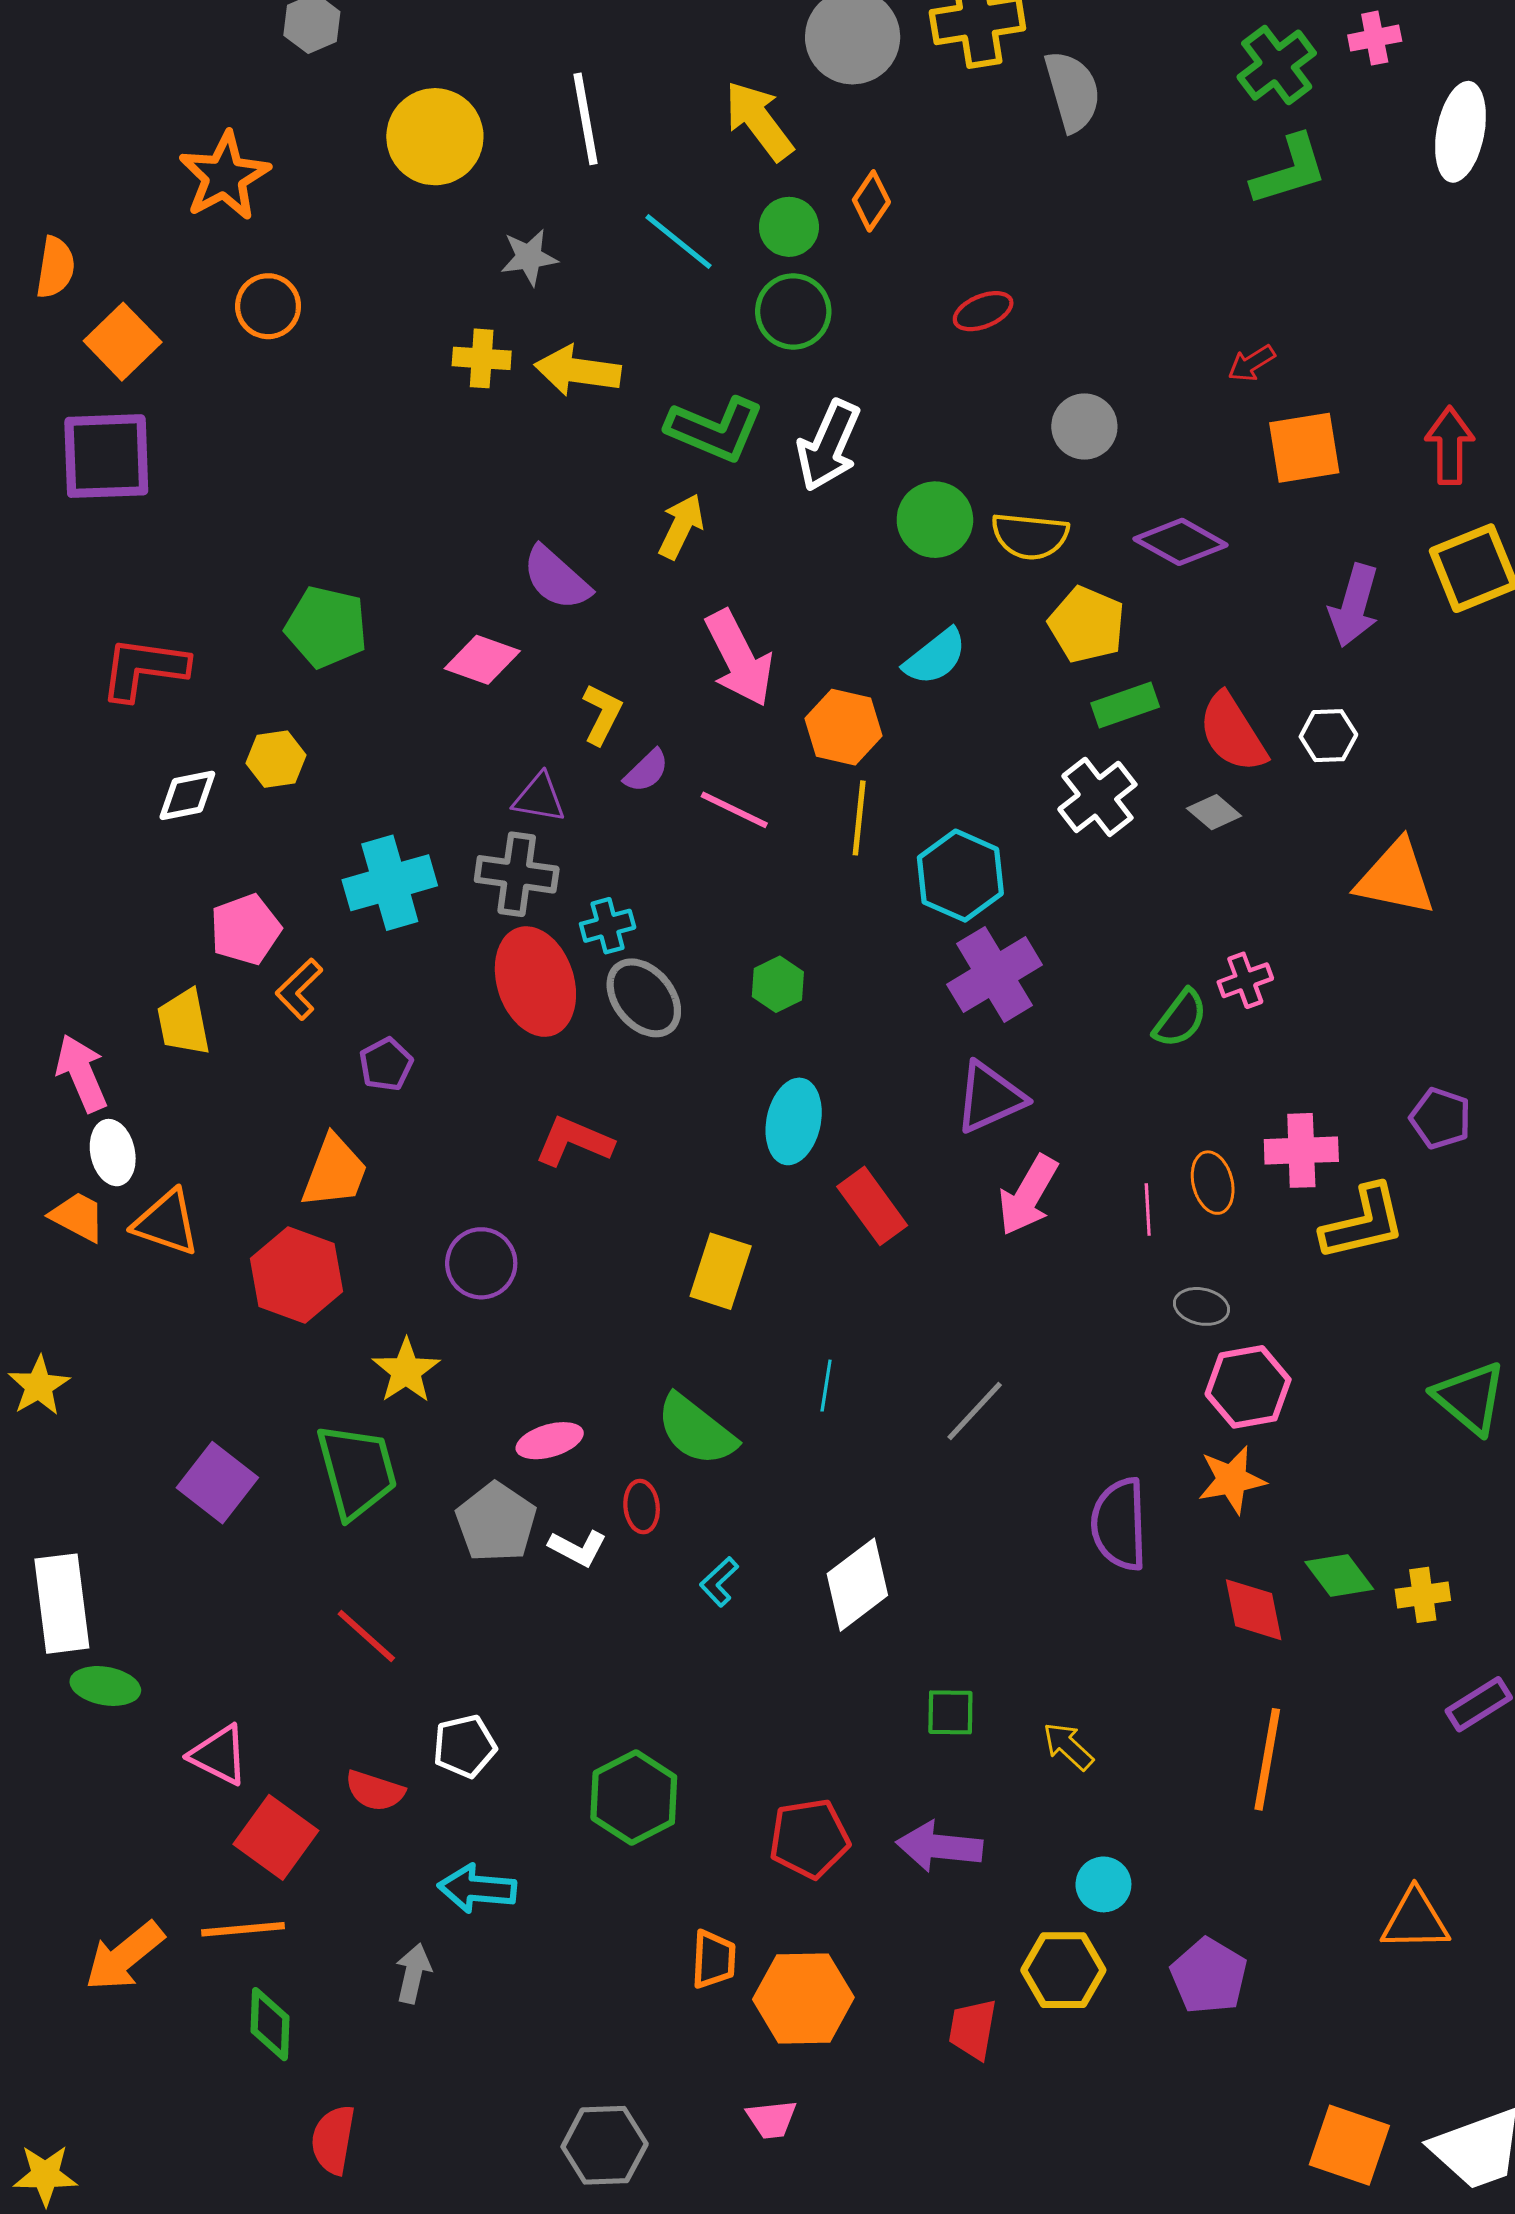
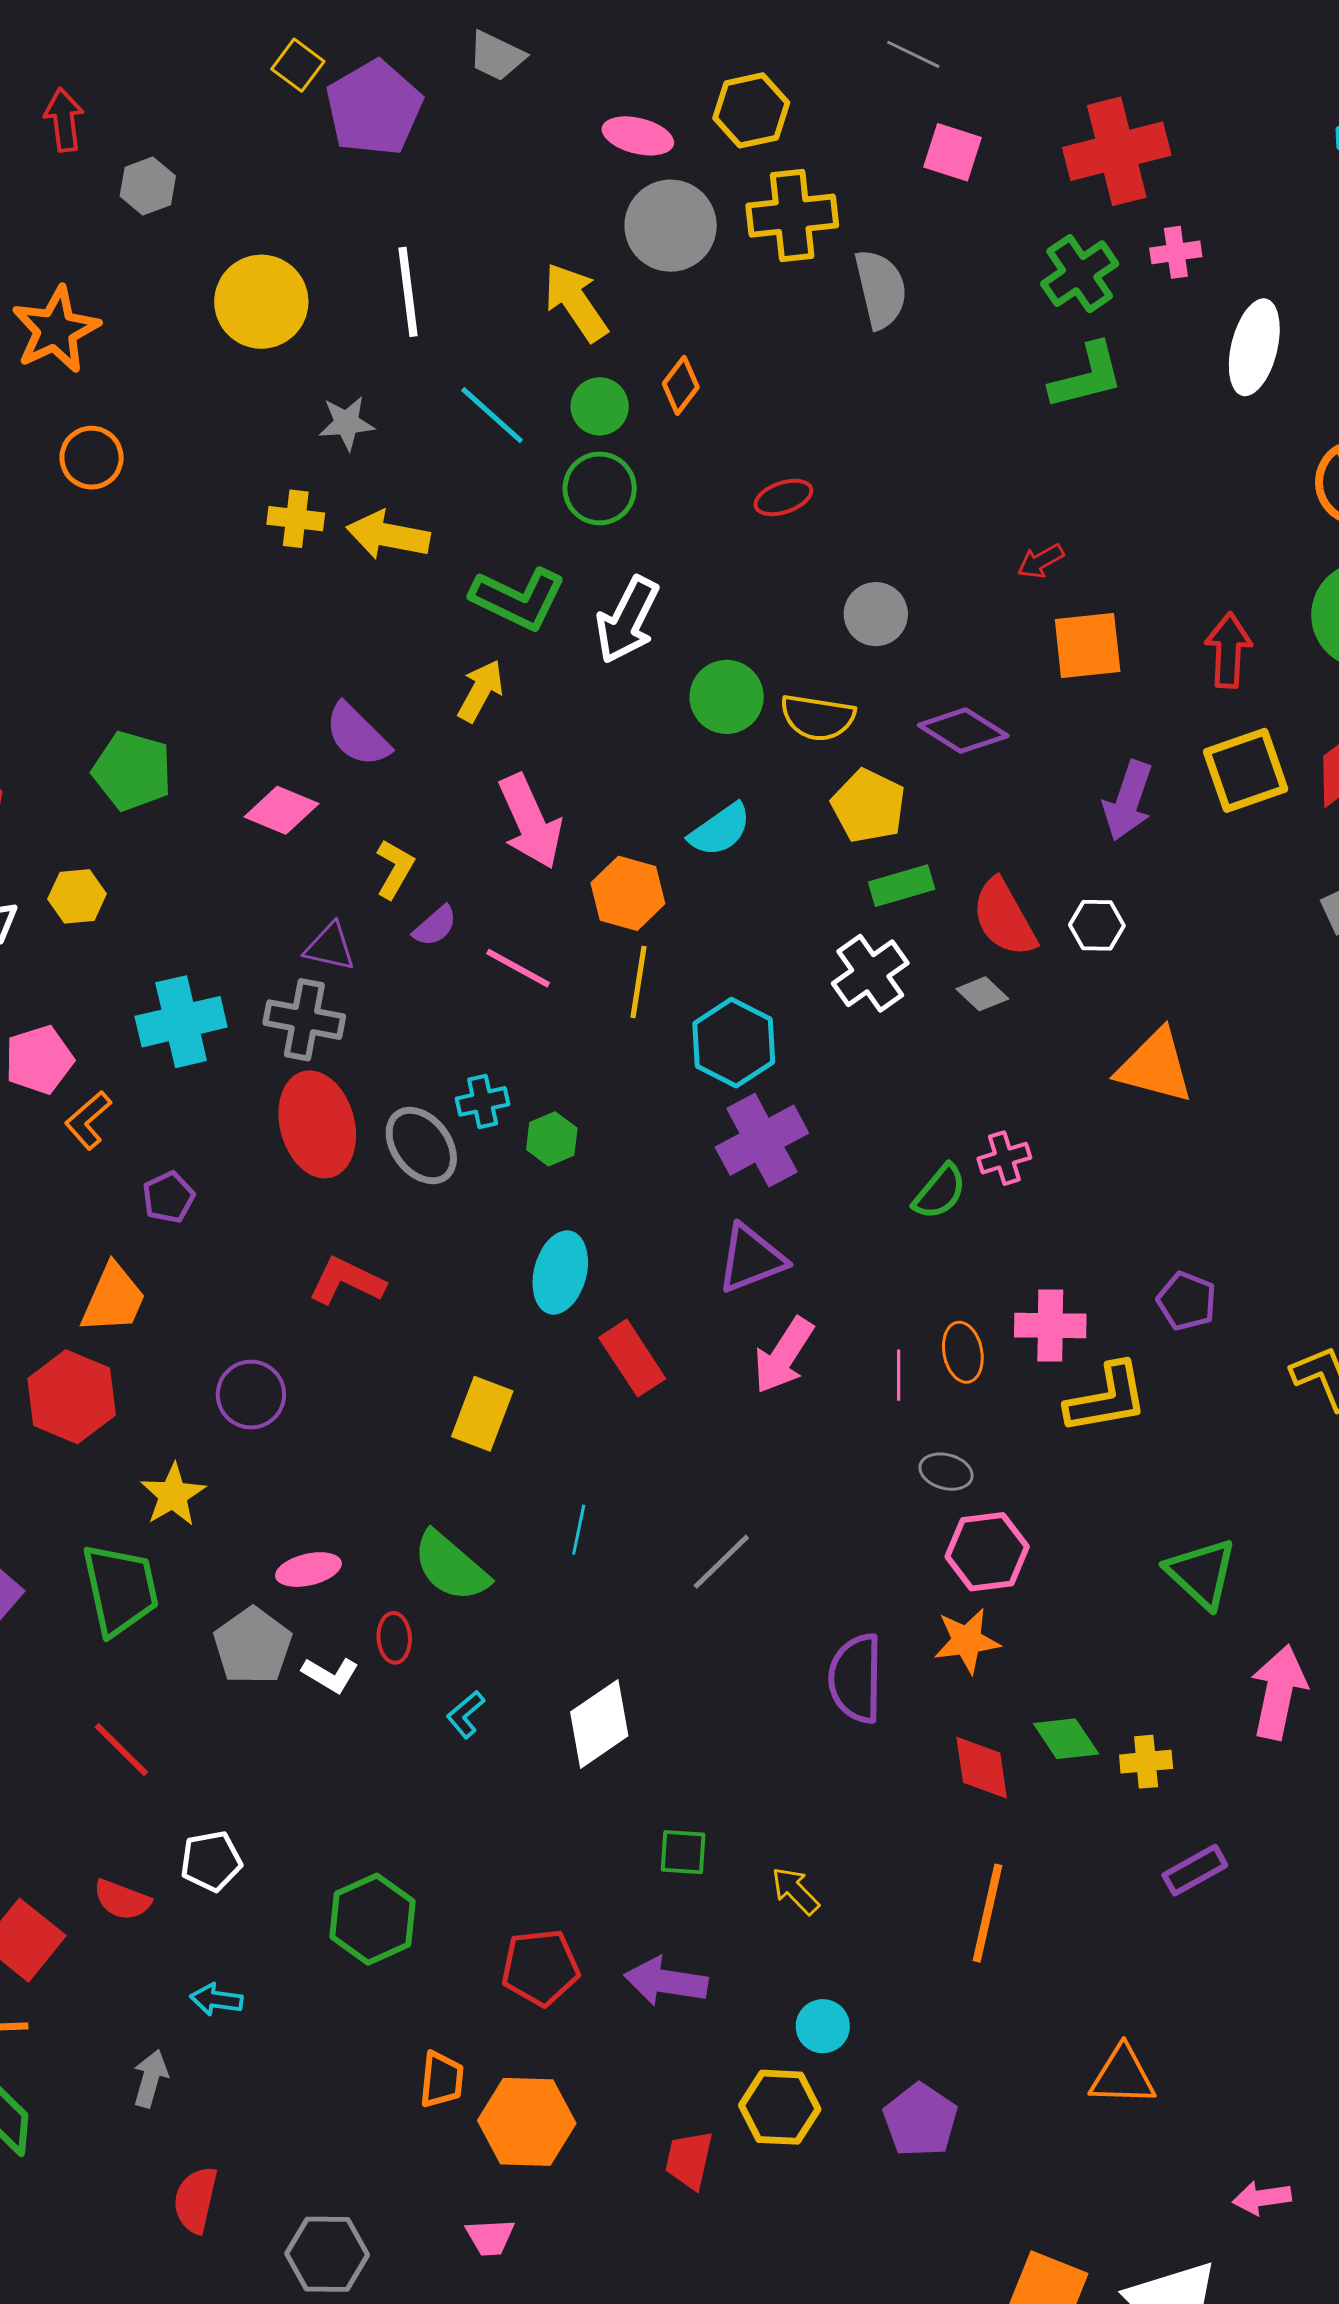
cyan cross: (608, 926) -> (483, 1101), moved
cyan arrow: (477, 1889) -> (216, 2000), size x0.7
red semicircle: (333, 2140) -> (196, 2200), moved

